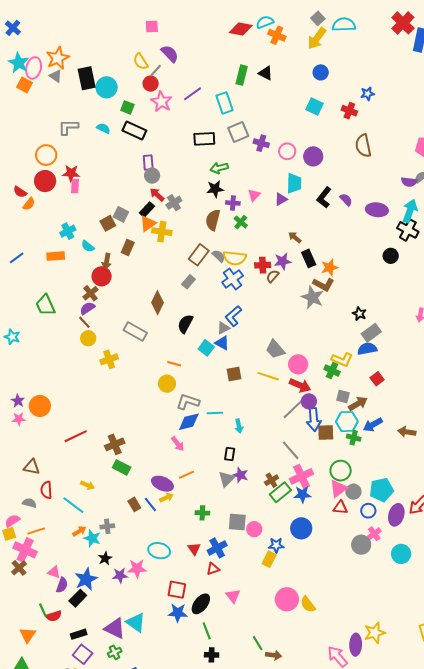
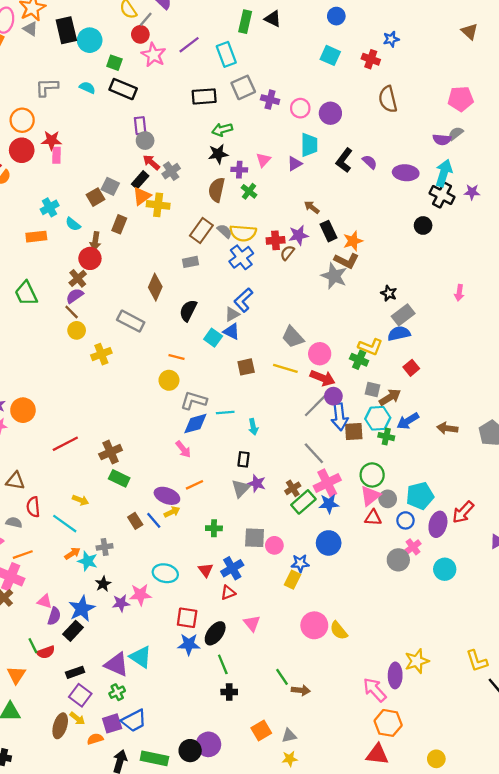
gray rectangle: (189, 282) -> (191, 262), turned 40

